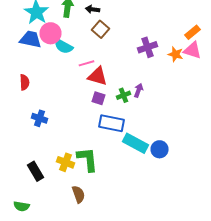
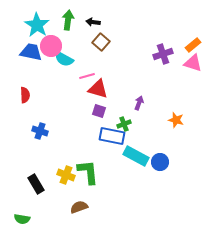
purple cross: (148, 47) -> (163, 54), moved
orange star: (176, 54) -> (176, 120), moved
green cross: (124, 95) -> (124, 124), moved
brown semicircle: (78, 194) -> (79, 207), turned -90

